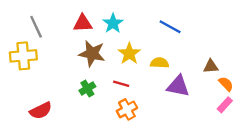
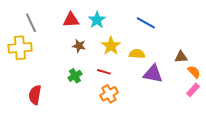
brown star: (92, 54) -> (79, 46), size x0.6
red semicircle: (41, 111) -> (35, 95), turned 126

